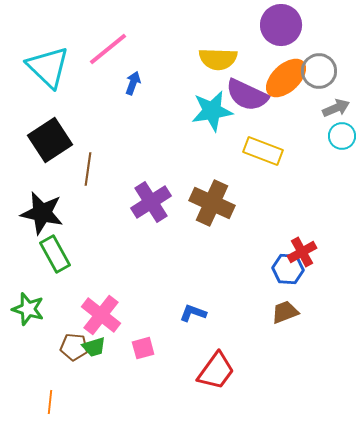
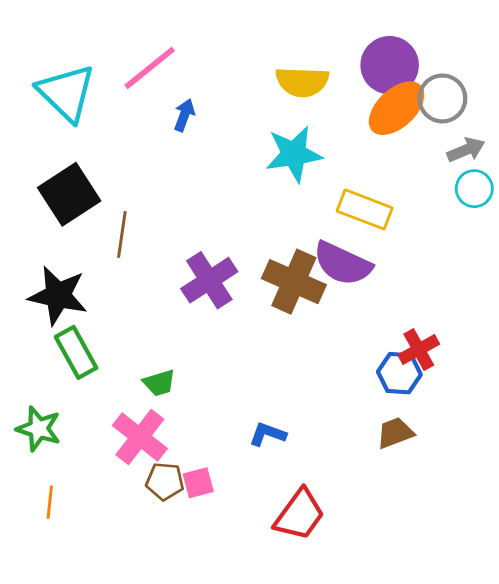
purple circle: (281, 25) -> (390, 65), moved
purple semicircle: (247, 95) -> (342, 264), moved
brown pentagon: (74, 347) -> (165, 481), moved
green trapezoid: (94, 347) -> (159, 383), moved
orange line: (50, 402) -> (50, 502), moved

